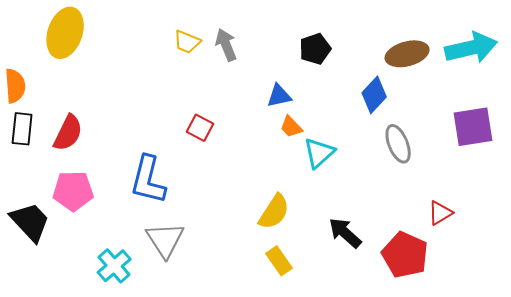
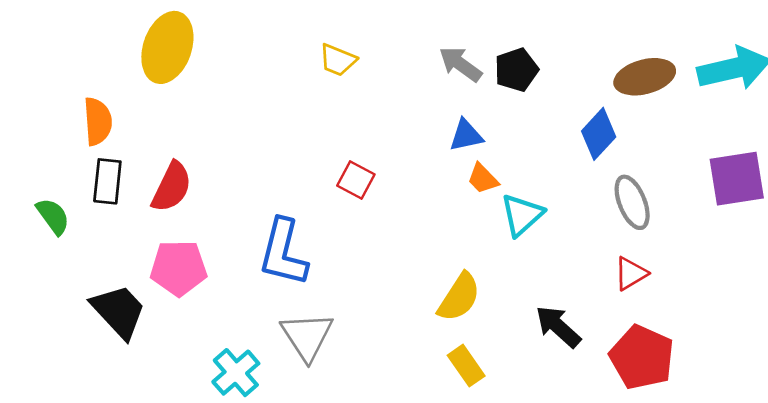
gray arrow: (226, 45) -> (460, 64), moved, turned -32
red triangle: (440, 213) -> (631, 274), moved

